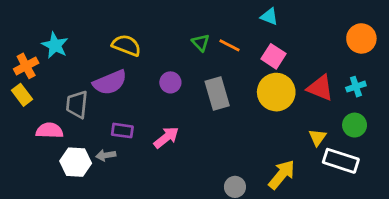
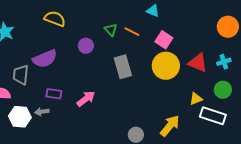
cyan triangle: (269, 16) -> (153, 11), moved
yellow semicircle: (126, 45) -> (55, 19), moved
purple circle: (170, 82) -> (86, 46), moved
yellow triangle: (317, 137) -> (196, 99), turned 32

